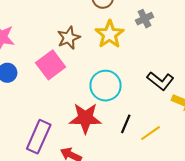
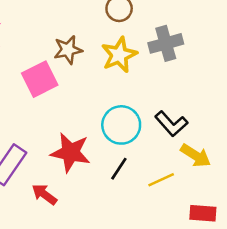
gray cross: (145, 19) -> (166, 43), size x1.5
cyan circle: (105, 86) -> (121, 125), moved
yellow line: (150, 133) -> (161, 180), moved

